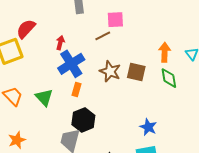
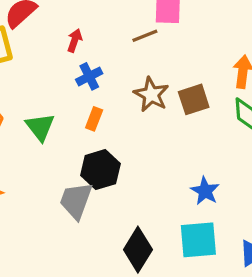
blue cross: (71, 64) -> (89, 76), size x0.6
brown square: (136, 72) -> (194, 99), turned -36

